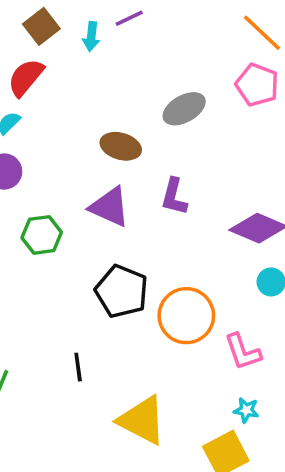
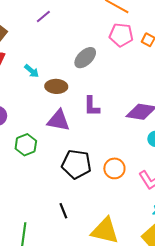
cyan arrow: (91, 37) -> (32, 71), moved, turned -42
orange circle: (186, 316) -> (114, 168), size x0.7

